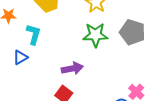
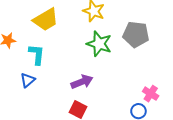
green star: (95, 35) -> (99, 44), turned 30

